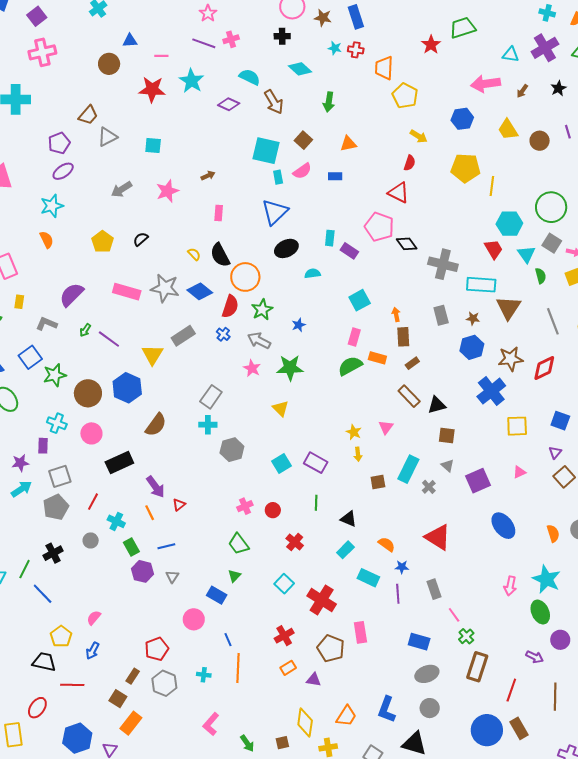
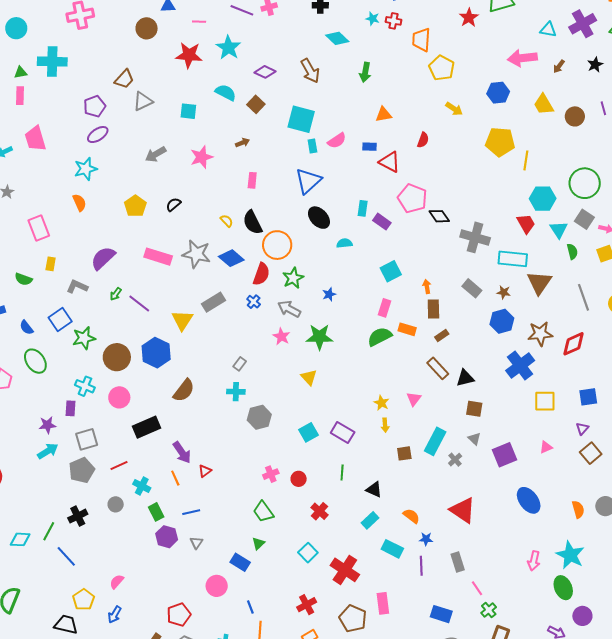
cyan semicircle: (250, 77) -> (226, 92), moved
brown square: (303, 140) -> (256, 104), moved
red semicircle: (410, 163) -> (423, 140), moved
red triangle: (399, 193) -> (390, 162), moved
black ellipse: (286, 248) -> (319, 218), turned 70
gray rectangle: (441, 315) -> (472, 288), turned -36
gray rectangle: (211, 397) -> (240, 364), size x0.6
blue square: (560, 421) -> (588, 397), turned -30
red line: (93, 502) -> (119, 466), turned 36

